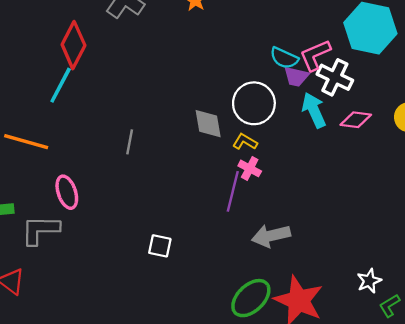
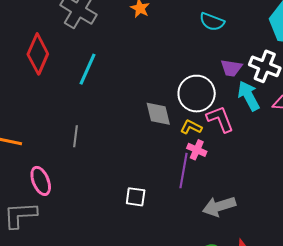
pink L-shape: (315, 55) -> (220, 119), moved, turned 96
cyan semicircle: (284, 58) -> (212, 22), moved
cyan line: (61, 85) -> (87, 69), moved
gray line: (130, 142) -> (75, 136), moved
white square: (160, 246) -> (136, 197), moved

